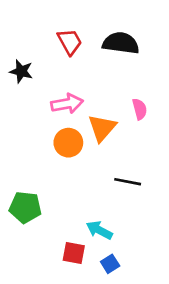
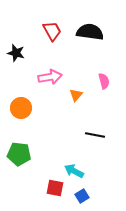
orange triangle: (102, 128) -> (76, 95), size x0.6
orange circle: (68, 143) -> (21, 108), moved

